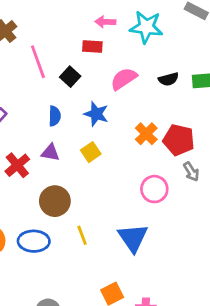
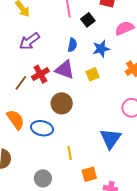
blue star: (96, 114) -> (101, 49), turned 30
purple triangle: (50, 153) -> (65, 70), size x1.5
yellow line: (82, 235) -> (70, 153), moved

